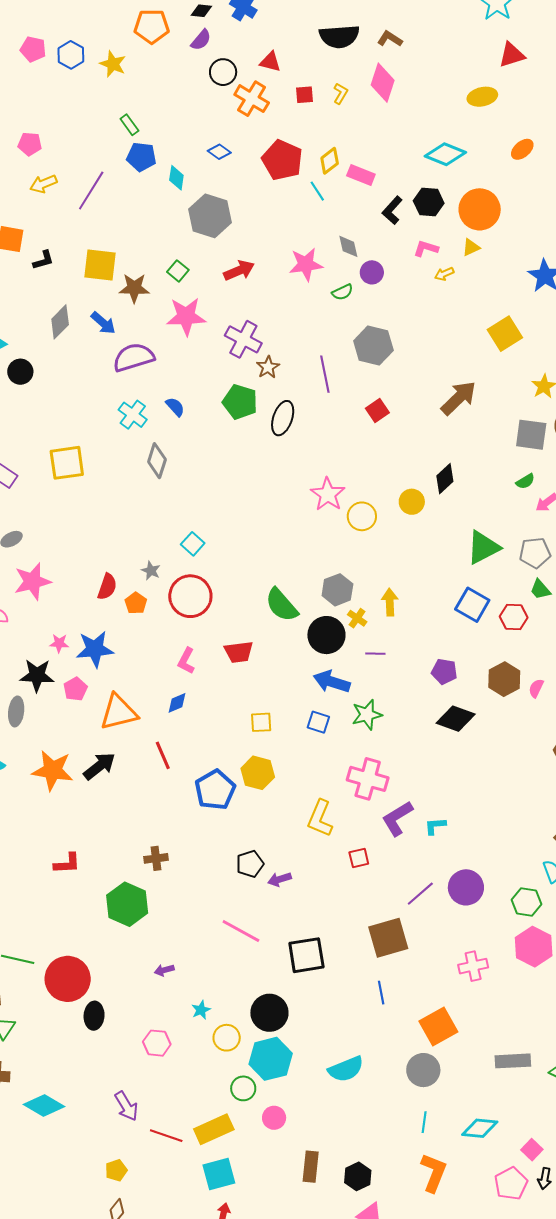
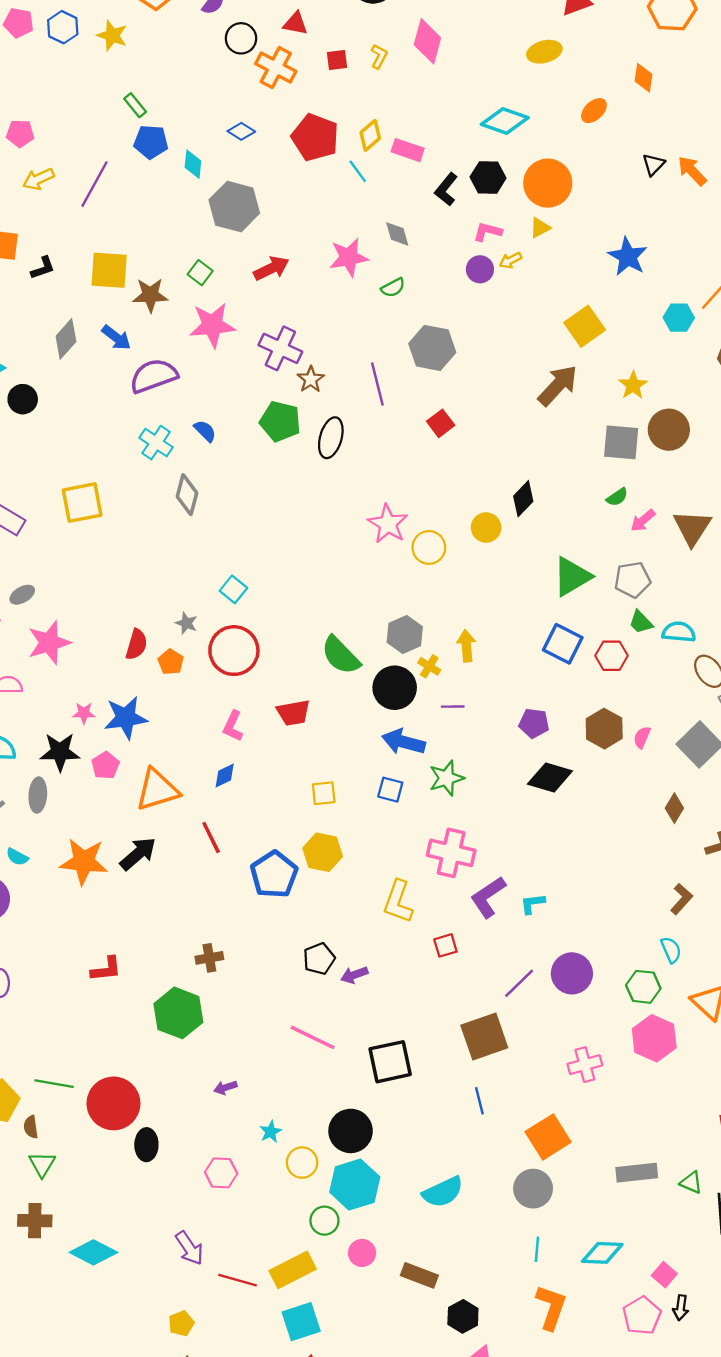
purple circle: (372, 272) -> (480, 269), moved
brown arrow: (459, 398) -> (558, 385), moved
brown rectangle: (311, 1167) -> (419, 1275), moved, turned -72

